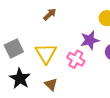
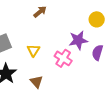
yellow triangle: (46, 53) -> (33, 50), size x0.6

